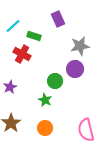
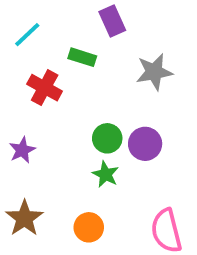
green rectangle: (34, 36) -> (82, 57), moved
purple circle: (75, 69) -> (145, 144), moved
green star: (45, 100) -> (106, 174), moved

